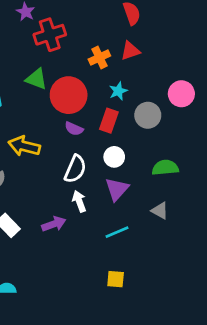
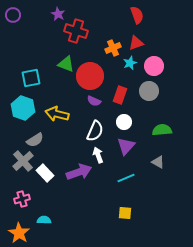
red cross: (50, 35) -> (76, 31), turned 35
cyan star: (118, 91) -> (130, 63), moved
pink circle: (181, 94) -> (154, 66), moved
purple arrow: (54, 224) -> (79, 172), size x1.4

